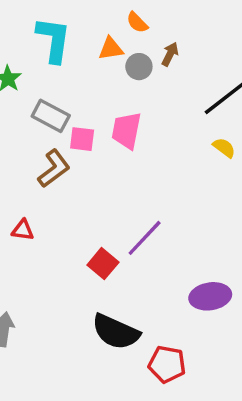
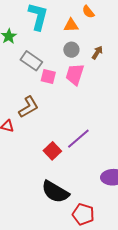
brown arrow: (170, 54) -> (97, 53), moved
gray circle: (139, 67) -> (71, 50), moved
brown L-shape: (54, 169) -> (29, 107), moved

